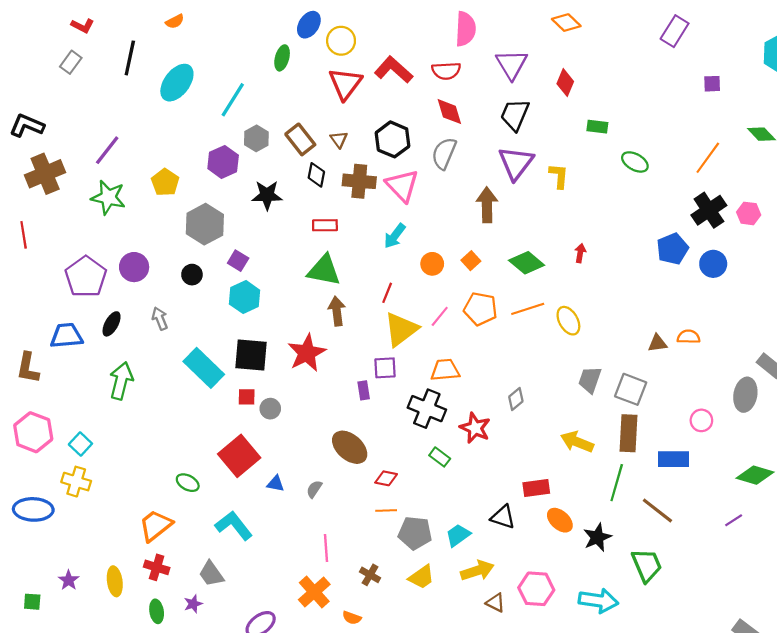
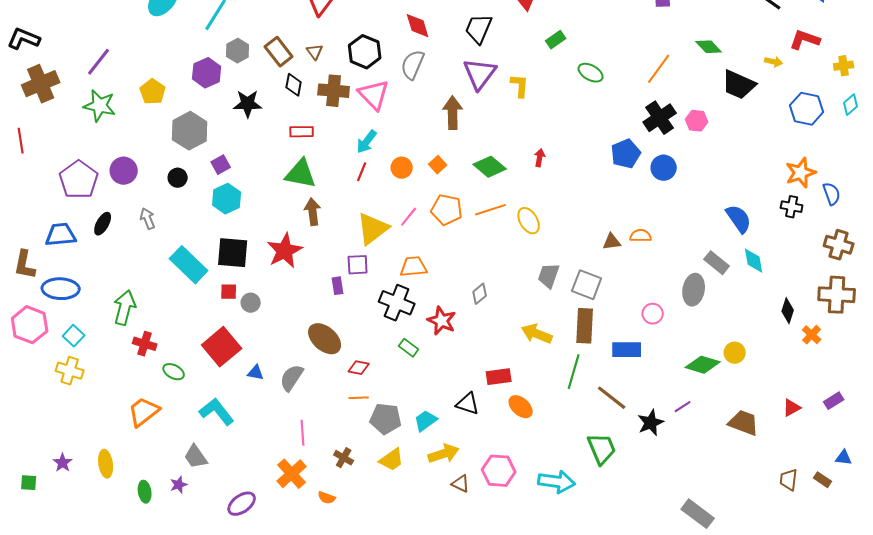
green rectangle: (597, 127) -> (556, 40), turned -42
purple square: (238, 261) -> (221, 165), turned 30
red line: (387, 293) -> (362, 172), moved
green arrow: (121, 381) -> (125, 308), moved
gray semicircle: (314, 489) -> (292, 378), size x1.6
blue ellipse: (33, 509) -> (61, 289), moved
black star: (597, 537) -> (651, 423), moved
red cross: (157, 567) -> (145, 344), moved

